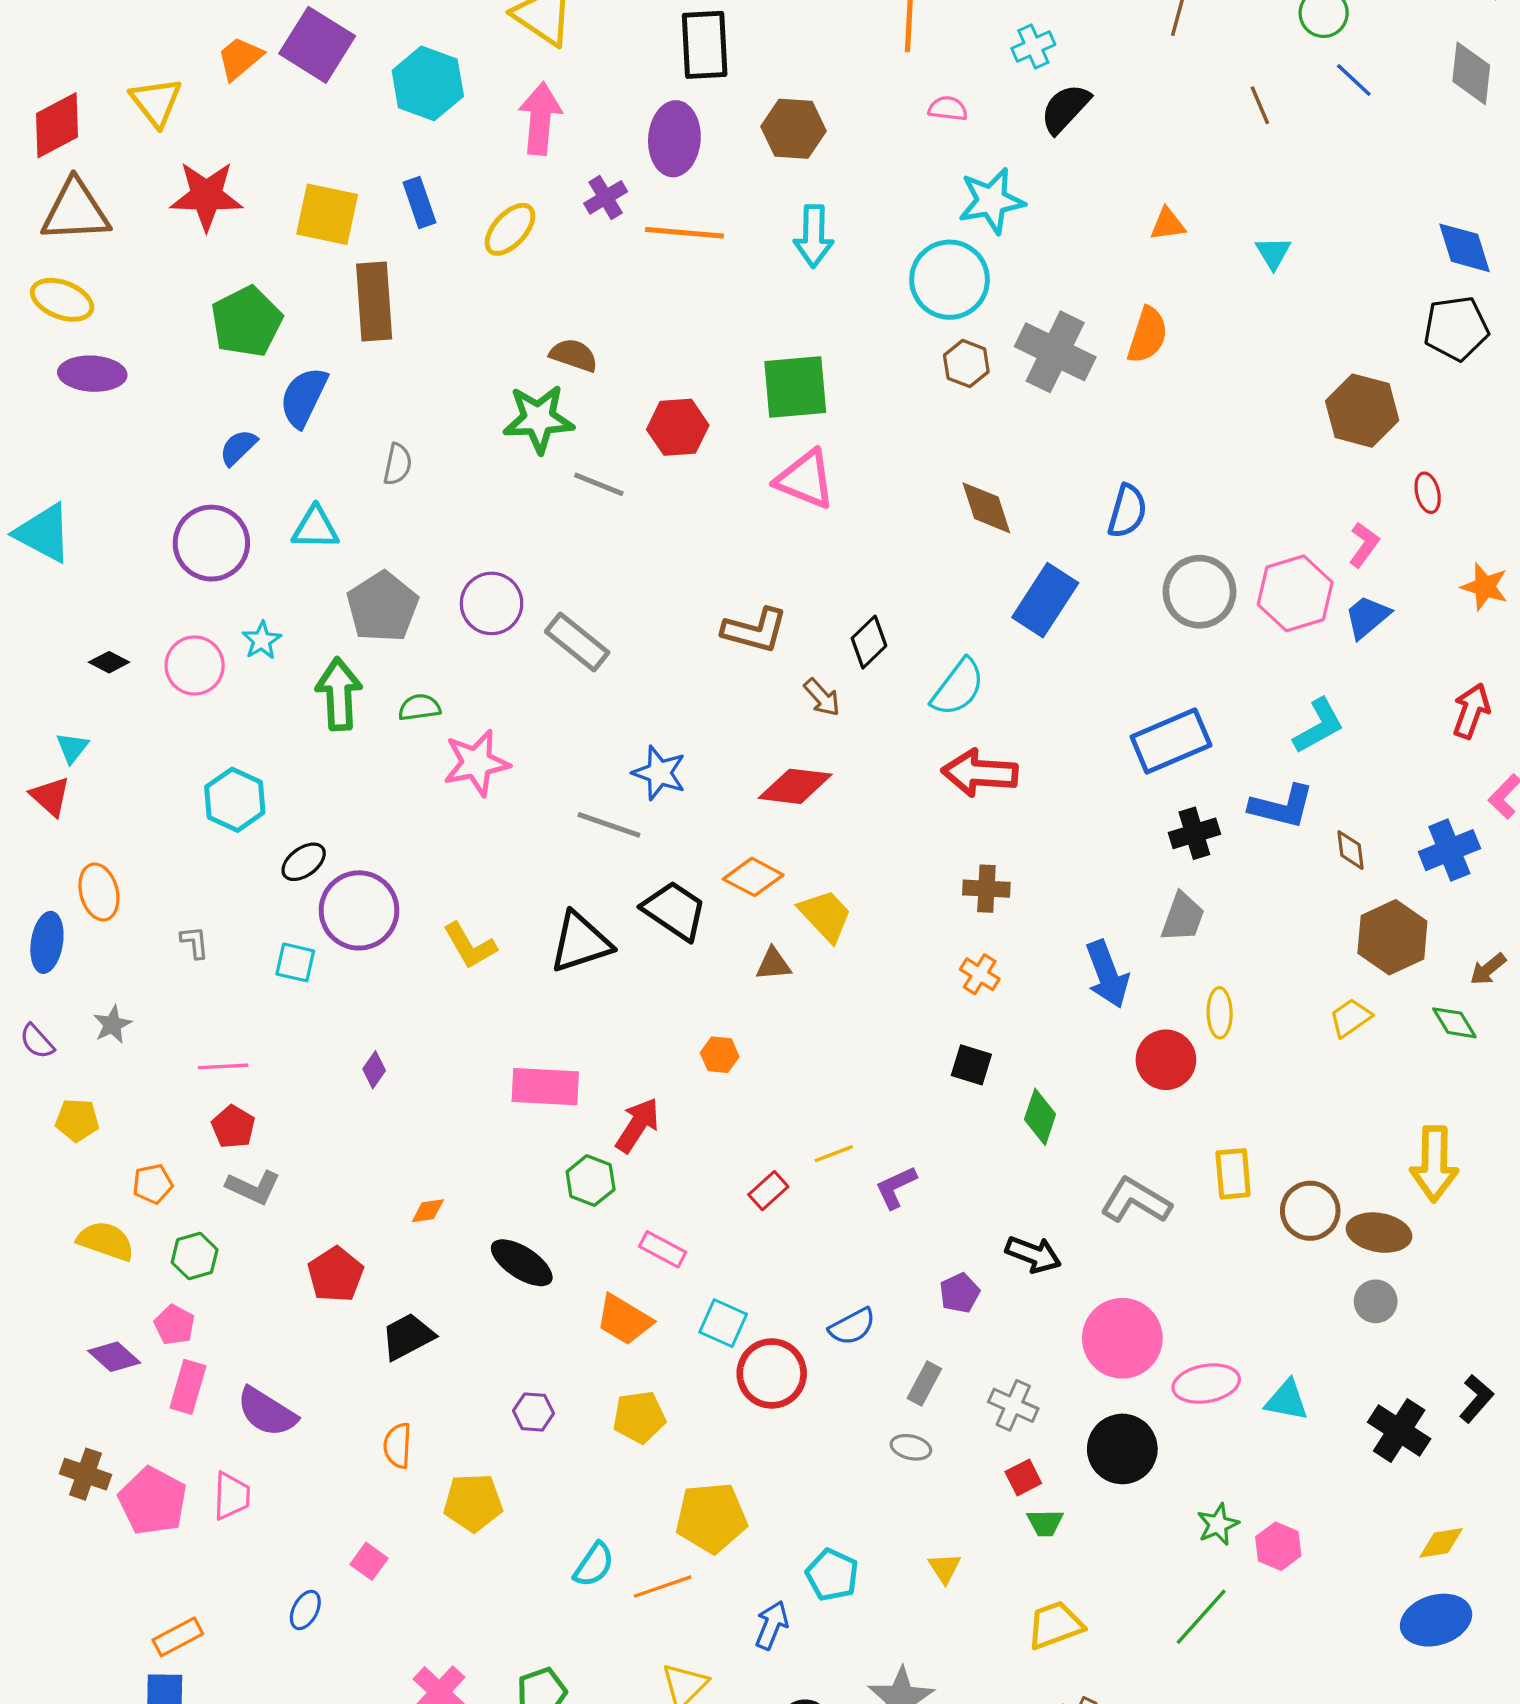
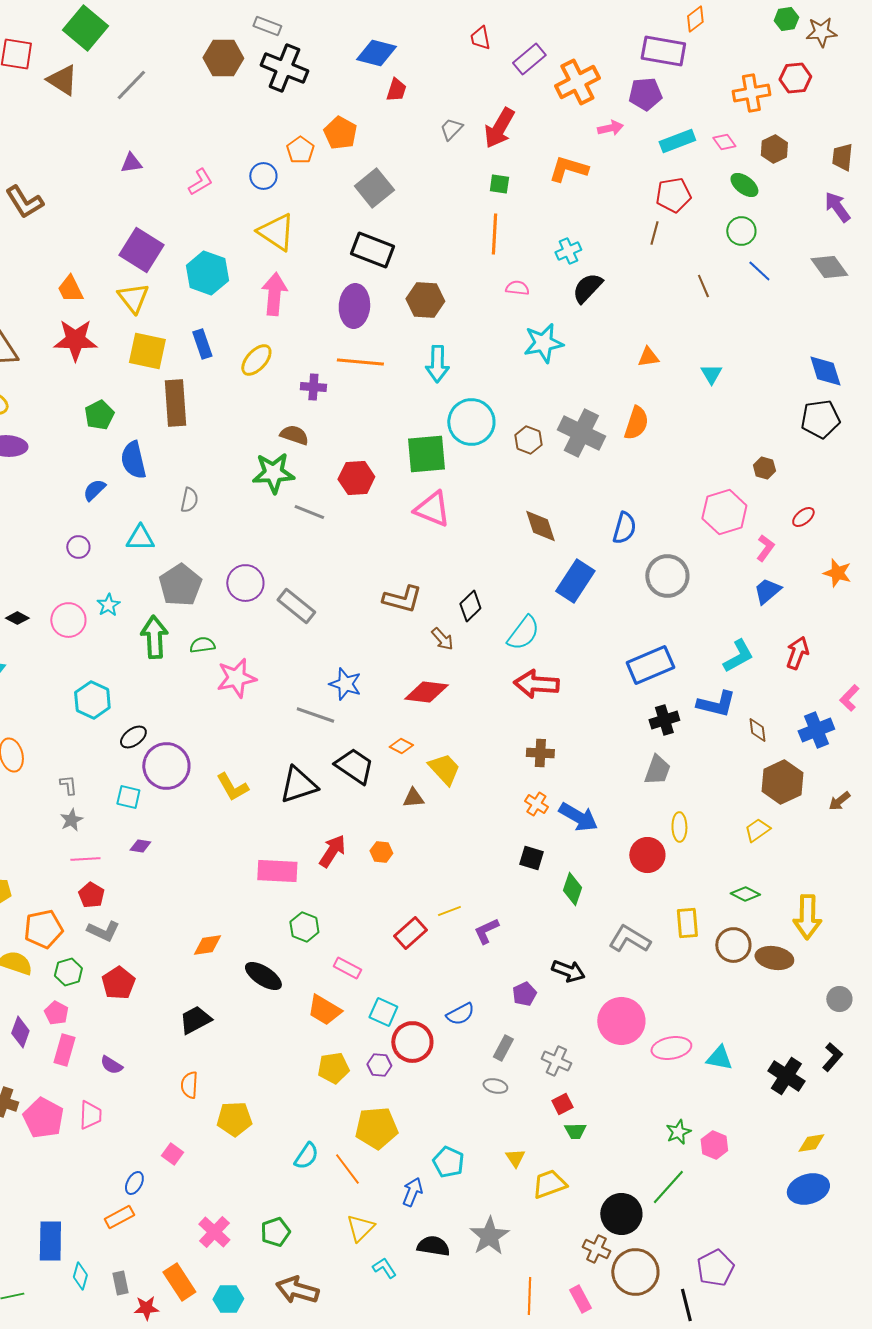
black rectangle: (705, 45) -> (372, 250), turned -66
orange trapezoid: (240, 58) -> (70, 289), moved, turned -76
gray diamond: (1471, 73) -> (829, 267), turned -42
yellow triangle: (156, 102) -> (133, 298), moved
purple cross: (606, 197) -> (313, 387), moved, turned 35
cyan circle: (950, 280) -> (471, 422), moved
green pentagon: (247, 322) -> (99, 415), size x0.7
blue semicircle: (304, 397) -> (133, 460), turned -39
brown hexagon: (1362, 411) -> (764, 468), size x0.5
red ellipse: (1428, 493) -> (803, 517), turned 65
purple circle: (211, 543) -> (78, 547), size x0.5
pink hexagon: (1295, 593) -> (724, 512), moved
red arrow: (1471, 711) -> (797, 653), moved
orange diamond: (753, 877) -> (401, 746), size x0.7
blue arrow: (1107, 974) -> (578, 817), moved, turned -39
green diamond: (1454, 1023) -> (745, 894), moved, turned -32
gray star: (112, 1025) -> (71, 820), moved
purple diamond: (374, 1070) -> (140, 846), moved, turned 65
red arrow: (637, 1125) -> (332, 851), moved
orange pentagon: (153, 1184) -> (43, 929), size x1.6
red rectangle: (768, 1191) -> (410, 933), size x1.4
orange diamond: (428, 1211) -> (207, 945), size x1.4
red pentagon: (336, 1274) -> (118, 983), moved
gray circle: (1376, 1301) -> (839, 999), moved
purple diamond: (114, 1357) -> (20, 1032), turned 68
purple semicircle: (267, 1412) -> (111, 1065), size x0.6
purple hexagon: (533, 1412) -> (379, 1065), moved
black circle: (1122, 1449) -> (621, 1214), moved
orange line: (663, 1587) -> (347, 1169), turned 72
yellow trapezoid: (1055, 1625) -> (549, 1184), moved
orange rectangle: (178, 1637) -> (119, 1217), moved

